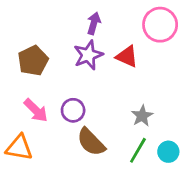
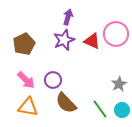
pink circle: (160, 25) -> (116, 34), moved
gray star: (142, 116) -> (119, 84), moved
orange triangle: (19, 148) -> (28, 107), moved
green line: (138, 150) -> (100, 109), turned -66

